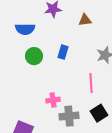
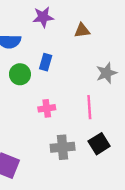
blue rectangle: (63, 52) -> (46, 62), moved
pink cross: (53, 100) -> (47, 108), moved

